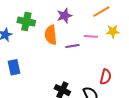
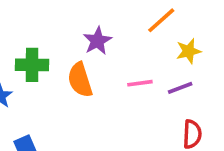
pink line: (91, 36) -> (140, 83), moved
purple line: (72, 46) -> (180, 88), moved

